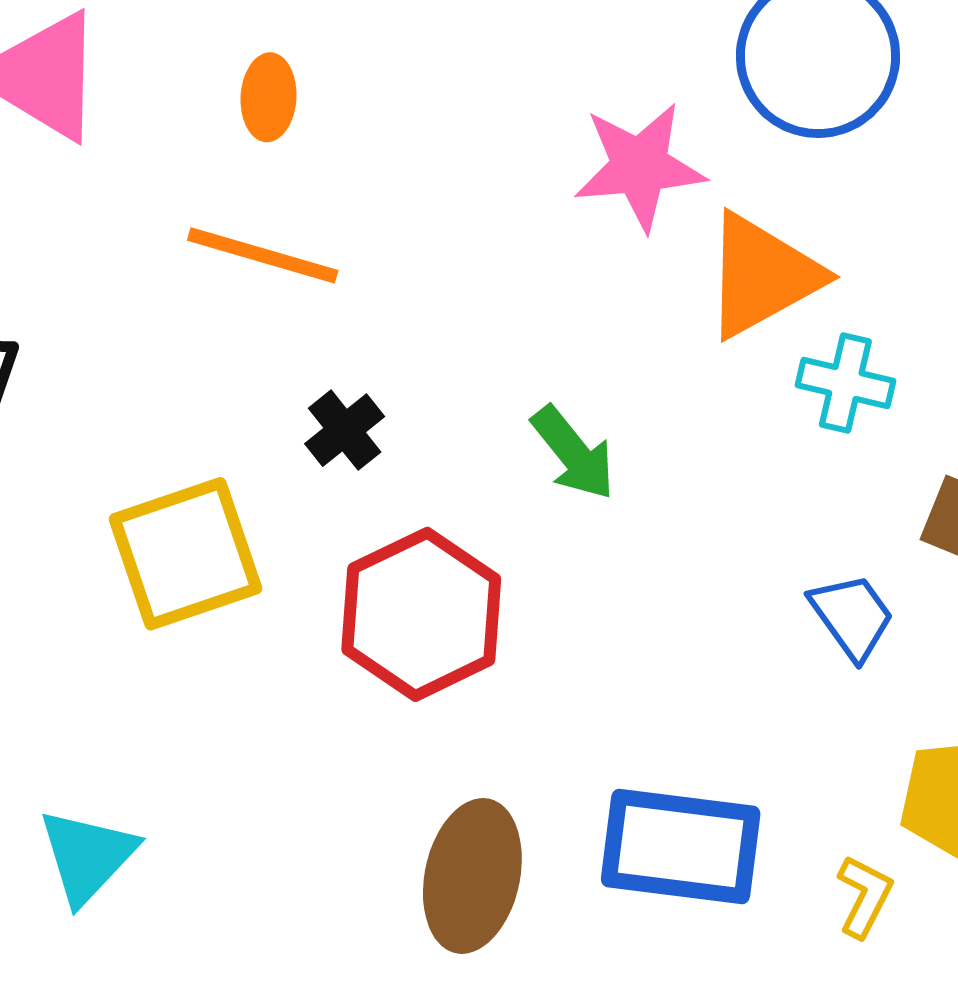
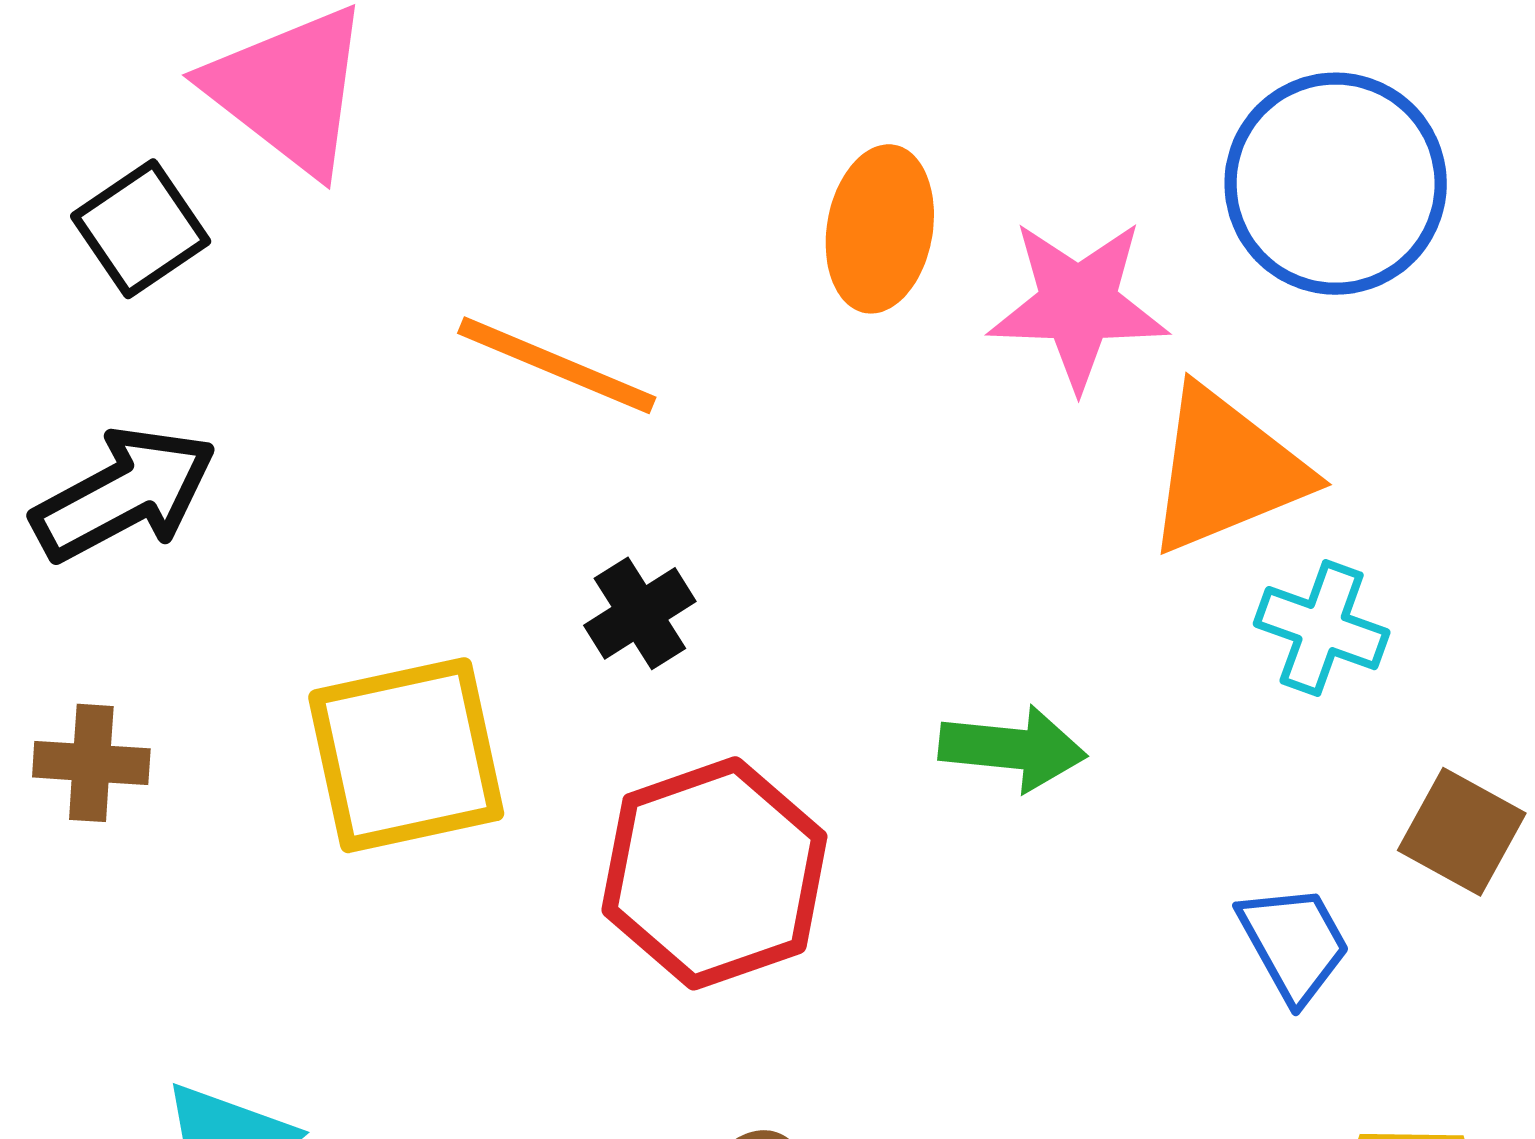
orange ellipse: (269, 97) -> (880, 229), moved, size x1.4
green arrow: (573, 453) -> (1013, 749), moved, turned -52

